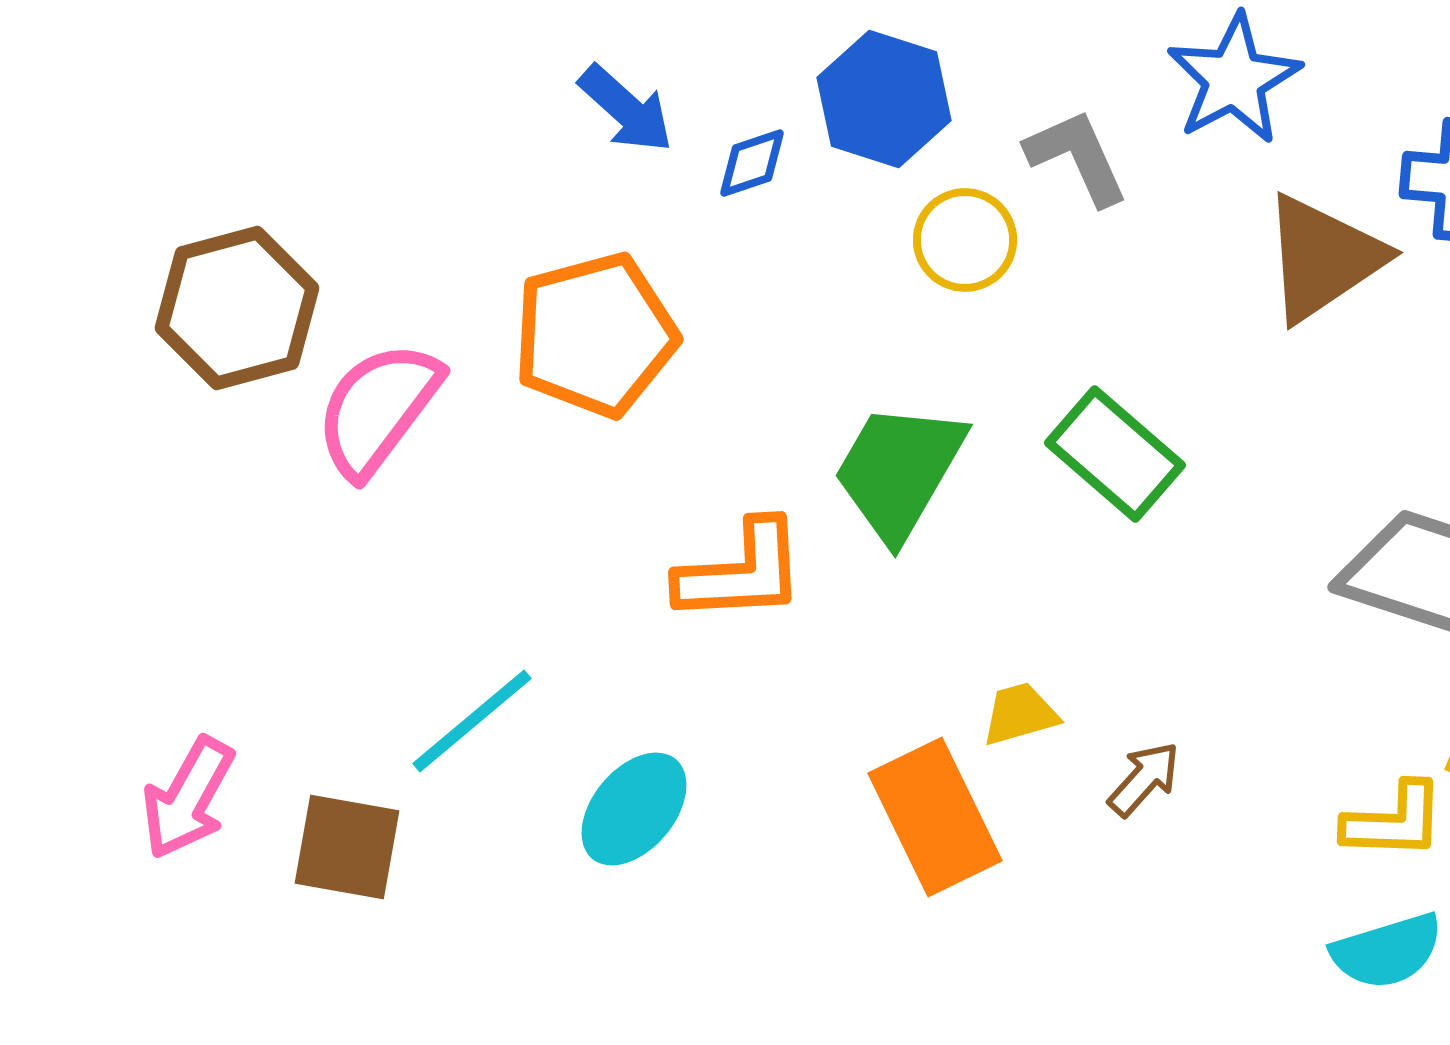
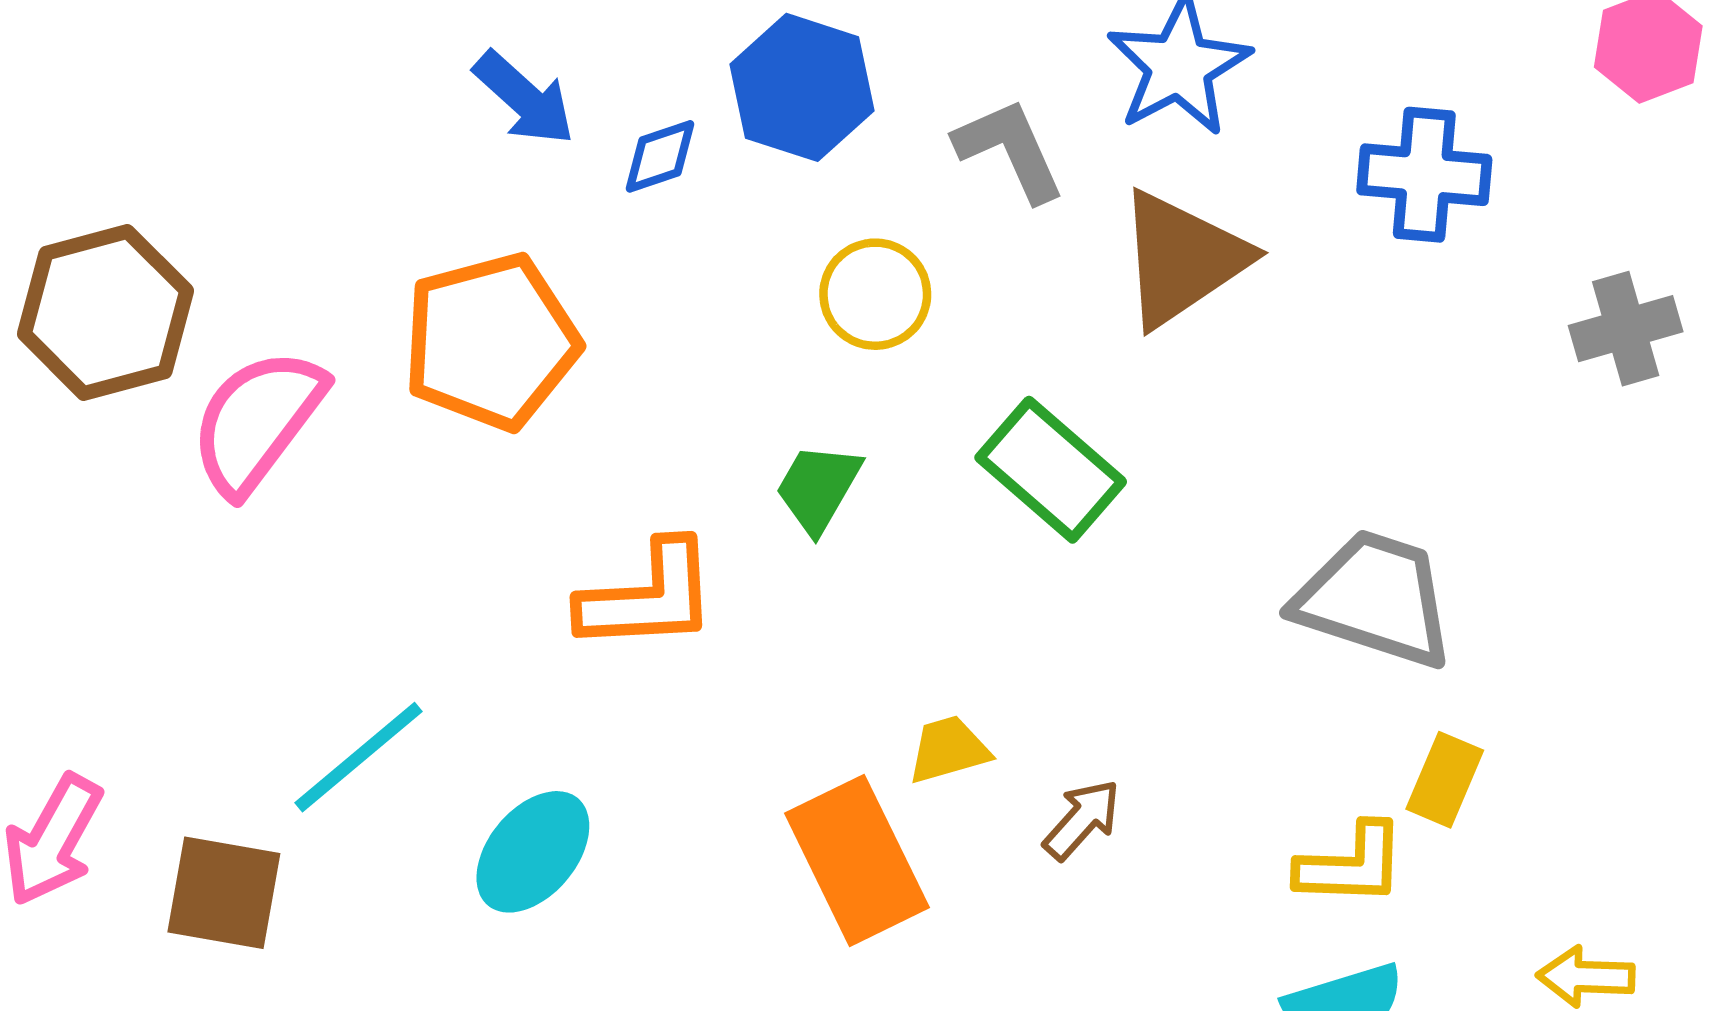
yellow circle: (965, 240) -> (875, 294), moved
brown triangle: (1323, 258) -> (1182, 259), moved
green trapezoid: (899, 471) -> (818, 488), size x0.6

